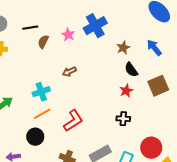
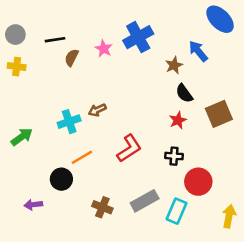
blue arrow: (154, 48) -> (198, 51), moved
brown arrow: (69, 72) -> (97, 110), moved
orange line: (42, 114) -> (82, 157), moved
red L-shape: (73, 121) -> (129, 148), moved
red circle: (151, 148) -> (198, 182), moved

